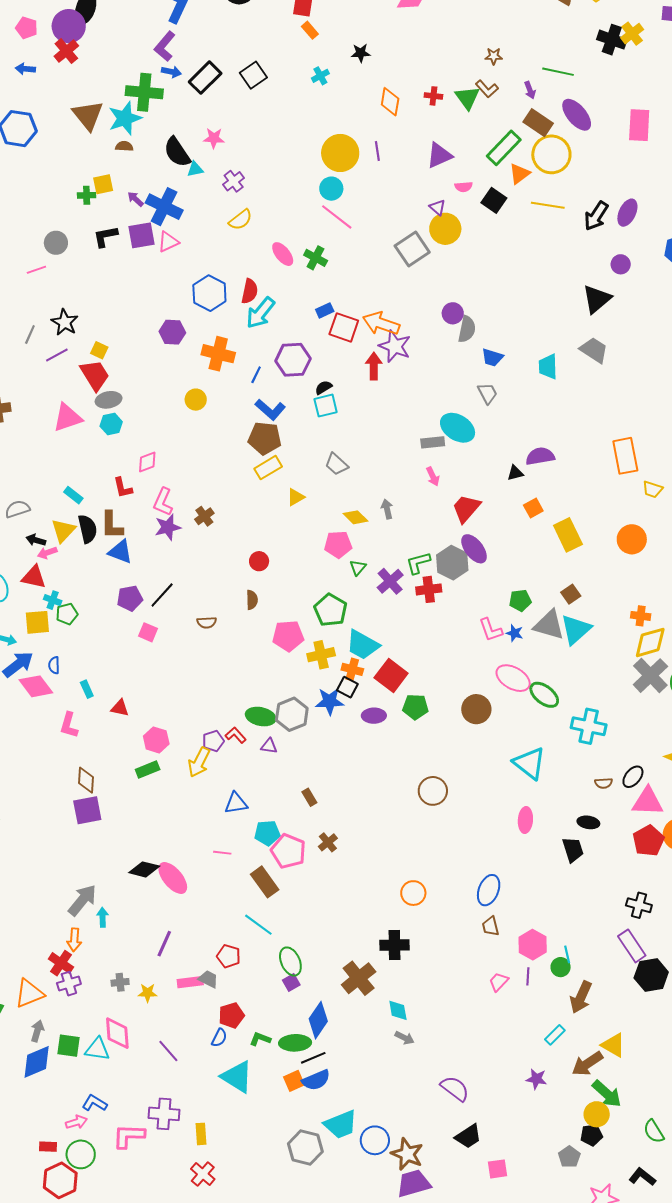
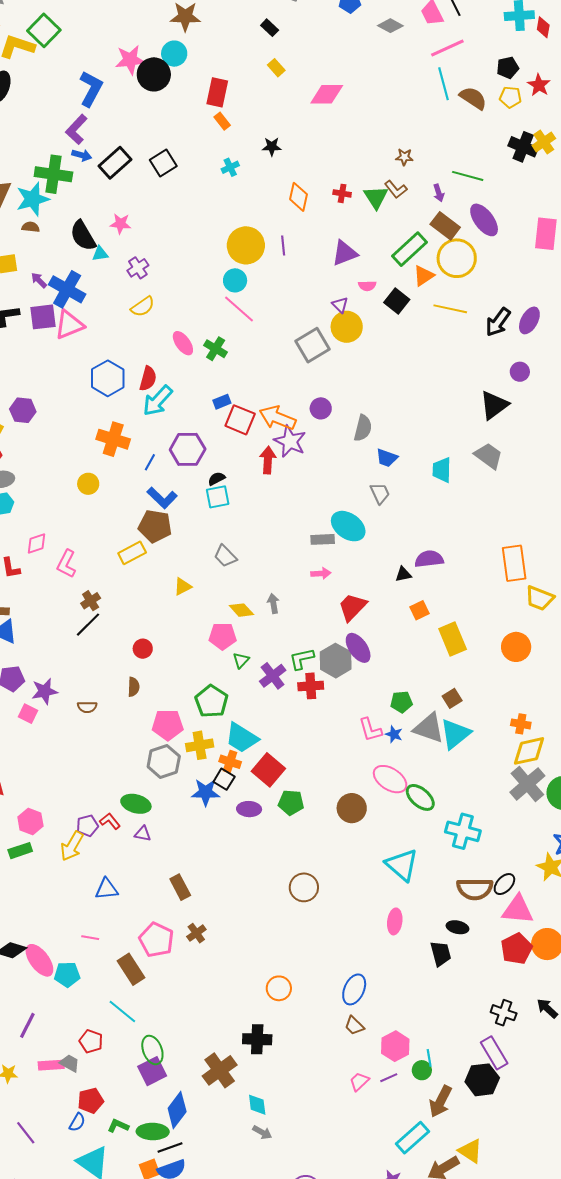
pink triangle: (168, 242) -> (69, 325), size x1.4
purple circle: (453, 313) -> (321, 408), moved
purple hexagon: (172, 332) -> (23, 410), moved
yellow rectangle: (268, 468) -> (132, 553), moved
pink arrow: (433, 476) -> (321, 573), turned -72
yellow trapezoid: (652, 489) -> (539, 598), size x1.4
pink L-shape: (163, 502) -> (66, 564), moved
purple star: (168, 527) -> (45, 691), moved
black line: (162, 595) -> (88, 625), moved
gray hexagon: (292, 714) -> (164, 762), moved
brown semicircle: (604, 783) -> (475, 889), size x2.0
brown rectangle: (309, 797) -> (180, 887), size x1.4
cyan pentagon: (267, 833) -> (67, 974), moved
brown trapezoid: (491, 926) -> (354, 1026), turned -35
black hexagon: (651, 975) -> (482, 1080), moved
purple line: (528, 976) -> (389, 1078), turned 60
purple square: (291, 983) -> (152, 1071), size x1.6
cyan rectangle: (555, 1035) -> (412, 1138), size x1.6

